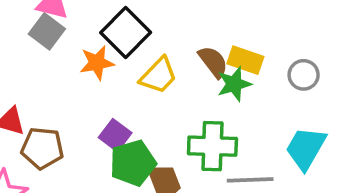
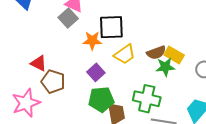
black square: (126, 33) -> (111, 27), turned 32
brown semicircle: (213, 62) -> (156, 53), turned 96
purple square: (115, 135) -> (96, 72), moved

